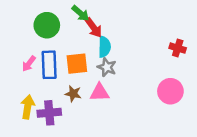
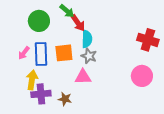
red cross: (178, 48) -> (148, 40), size x1.5
brown star: (73, 94) -> (65, 99), moved
yellow arrow: (28, 107) -> (32, 80), moved

